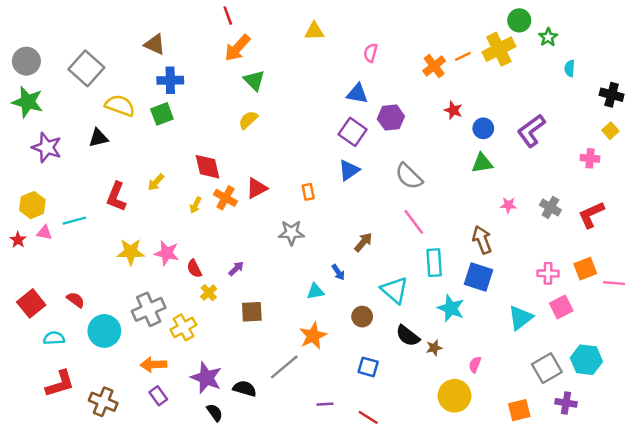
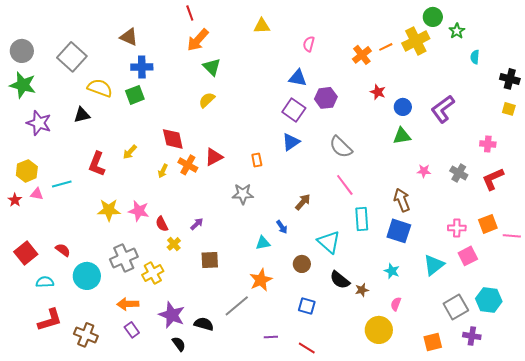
yellow square: (610, 131) -> (509, 109), turned -32
pink cross: (590, 158) -> (488, 144), moved
cyan star: (451, 308) -> (392, 271), moved, size x0.7

